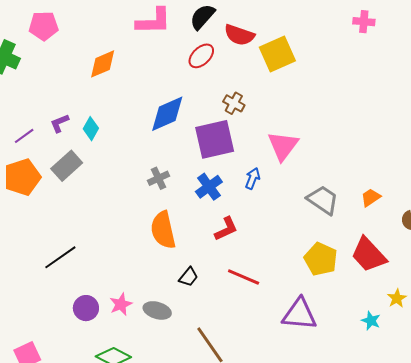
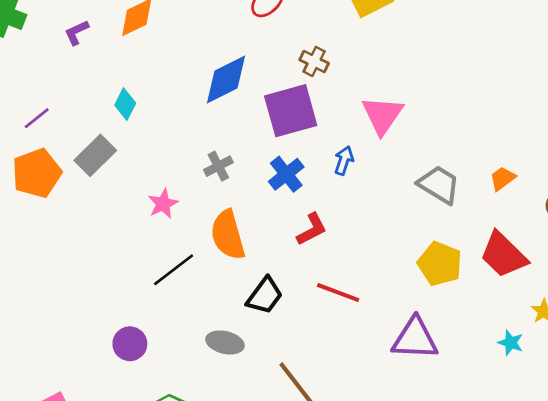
purple L-shape: (60, 123) -> (77, 32), moved
black line: (60, 257) -> (174, 270), moved
black trapezoid: (189, 277) -> (265, 296), size x1.4
pink star: (121, 304) -> (163, 204), moved

